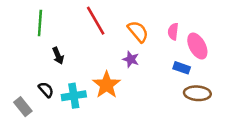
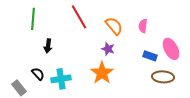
pink ellipse: (197, 46) -> (171, 49), moved
black arrow: (58, 56) -> (48, 46), turned 32
orange star: (107, 85) -> (102, 73), moved

